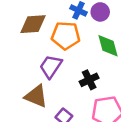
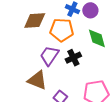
black cross: (89, 80) -> (73, 58), moved

